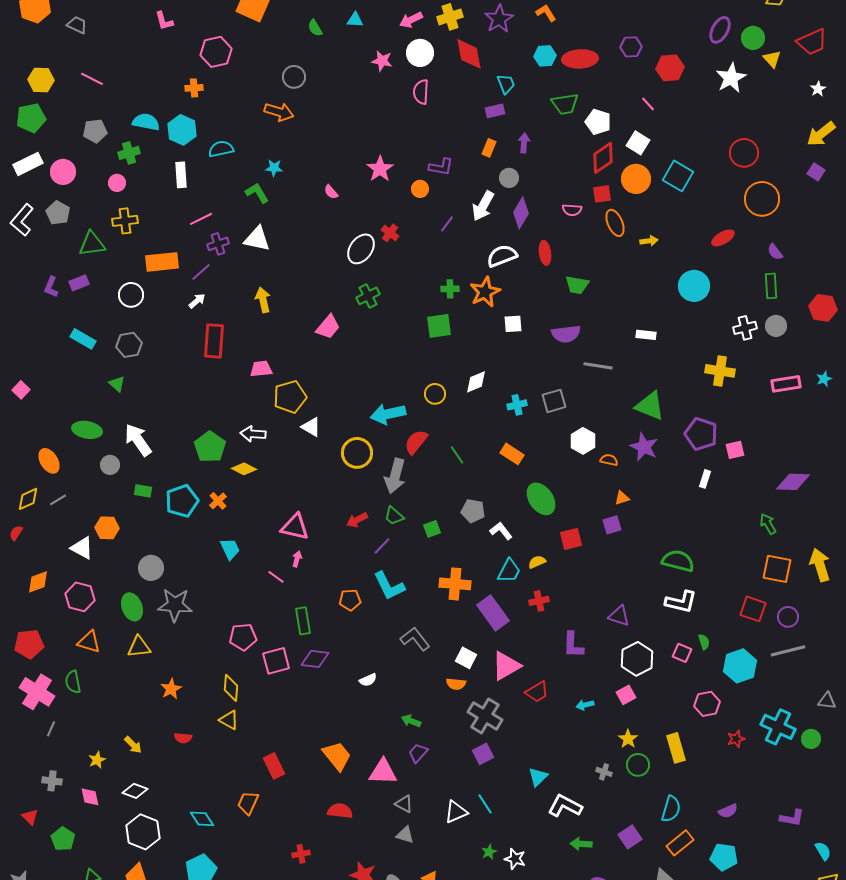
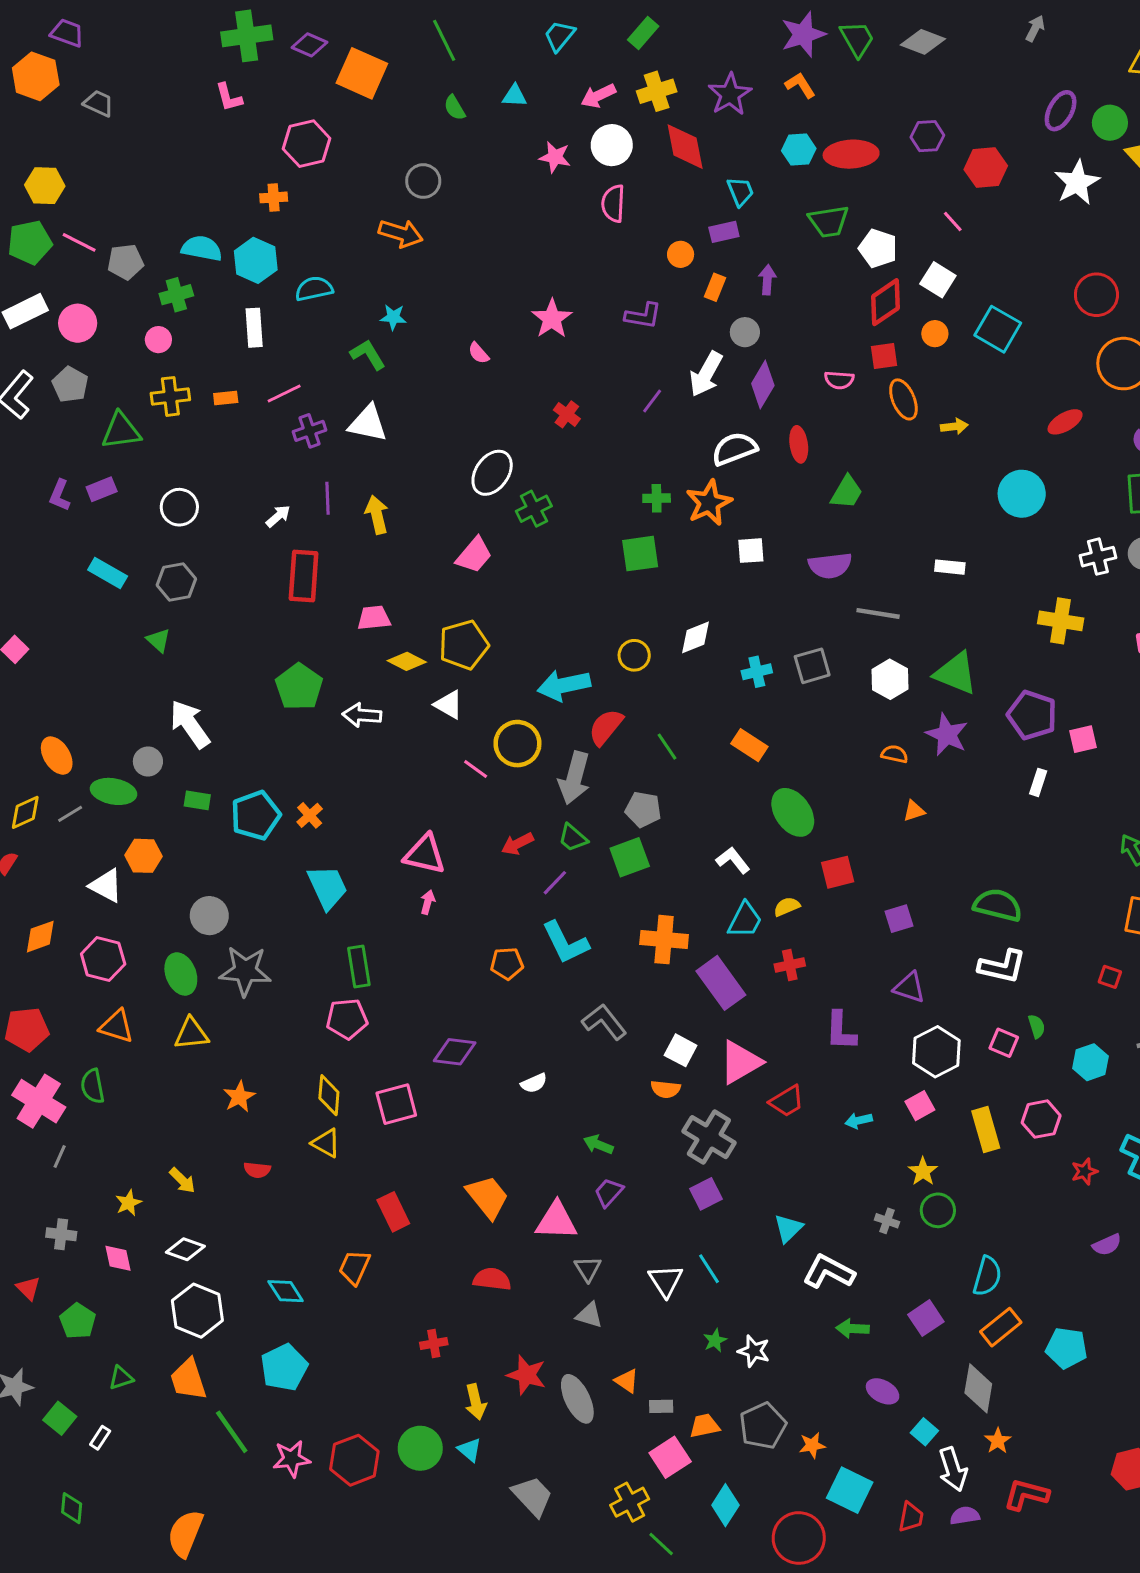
pink line: (92, 79) -> (79, 242), moved
orange circle: (636, 179) -> (935, 334), size x0.6
orange circle: (420, 189) -> (681, 254), moved
white ellipse: (361, 249) -> (492, 473), moved
orange rectangle: (162, 262) -> (226, 398), moved, size x0.5
purple line: (201, 272) -> (327, 498), moved, turned -50
green trapezoid: (577, 285) -> (847, 492), turned -70
yellow pentagon: (290, 397) -> (464, 645), moved
green ellipse: (87, 430) -> (114, 791), moved
white hexagon: (583, 441) -> (890, 679), moved
green pentagon: (210, 447) -> (299, 687), moved
yellow diamond: (244, 469) -> (407, 661), moved
gray pentagon: (473, 511) -> (643, 809), moved
purple square: (612, 525) -> (899, 919), moved
green square: (432, 529) -> (630, 857), size x1.5
cyan trapezoid: (230, 549) -> (327, 887), size x1.4
pink line: (276, 577) -> (476, 769), moved
red square: (753, 609) -> (1110, 977), size x0.6
green rectangle: (303, 621) -> (359, 966), moved
pink square: (276, 661) -> (396, 1104), moved
cyan hexagon: (740, 666) -> (1090, 1062), size x0.7
yellow rectangle: (676, 748) -> (986, 1130), moved
gray triangle: (404, 804) -> (588, 1269), turned 30
purple semicircle: (728, 811) -> (1107, 1245), moved
white triangle: (456, 812) -> (666, 1281), turned -40

